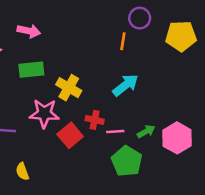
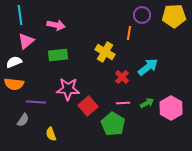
yellow pentagon: (181, 36) -> (174, 16), moved
cyan arrow: (125, 85) -> (148, 67), moved
yellow cross: (69, 88) -> (105, 52), moved
red cross: (95, 120) -> (122, 77), moved, turned 32
green pentagon: (127, 161) -> (113, 124), moved

